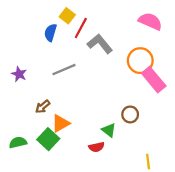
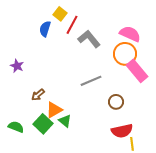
pink semicircle: (150, 21) -> (130, 34), moved
gray line: (64, 70) -> (91, 81), moved
green triangle: (109, 130) -> (65, 121), moved
green semicircle: (18, 142) -> (16, 127), turned 35
red semicircle: (96, 147) -> (122, 131), moved, size x1.5

